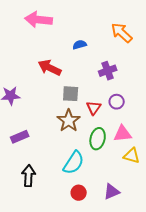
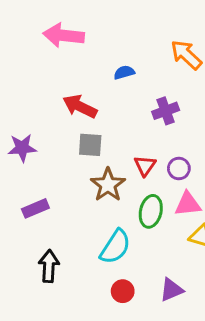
gray square: (71, 94) -> (90, 145), moved
purple circle: (117, 102) -> (179, 168), moved

